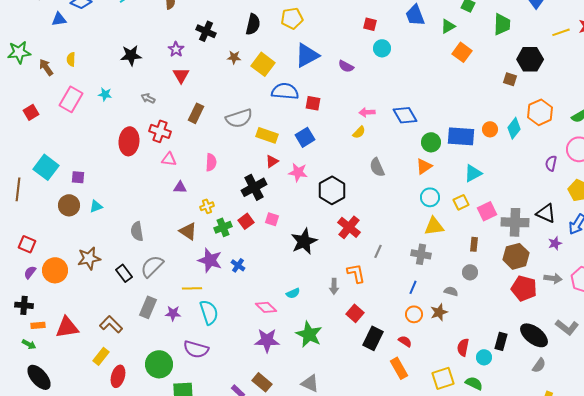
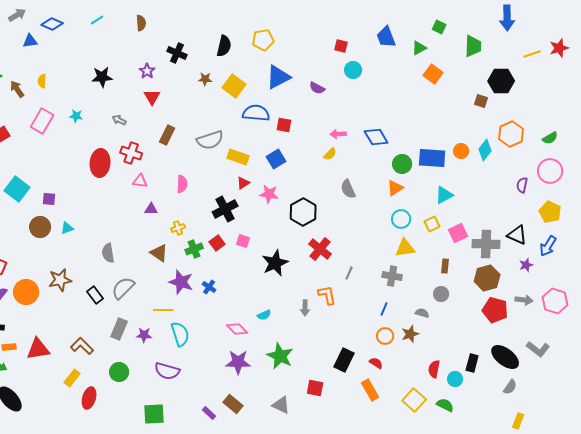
red square: (355, 313) -> (315, 388), moved, turned -30
green circle: (159, 364) -> (119, 372), moved, size x0.7
yellow square: (443, 378) -> (414, 400), turned -30

